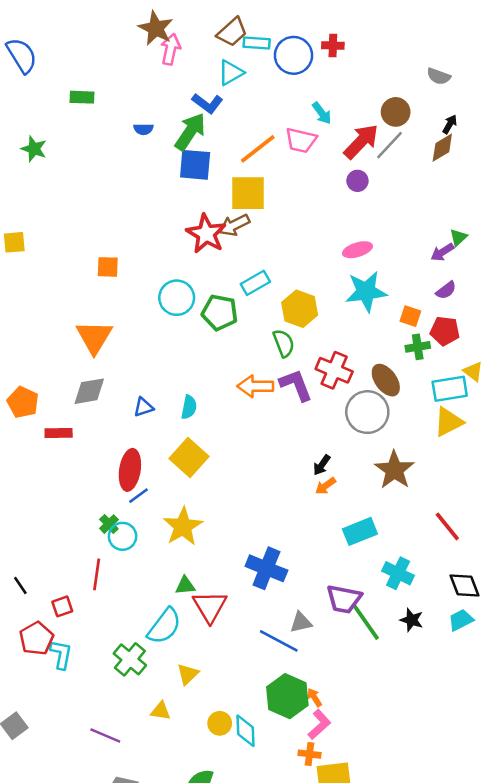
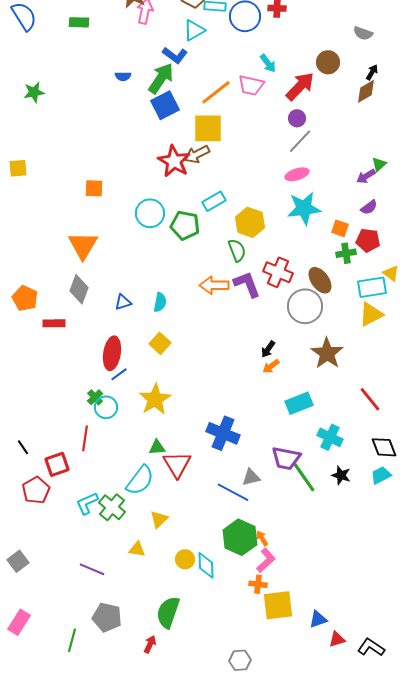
green rectangle: (82, 97) -> (79, 22), moved
gray line: (389, 145) -> (300, 141), moved
green star: (34, 149) -> (34, 92), turned -30
blue square: (195, 165) -> (165, 105), turned -32
gray diamond: (89, 391) -> (79, 289), turned -60
yellow square: (189, 458) -> (160, 343), size x0.7
red square: (62, 606) -> (57, 464), size x1.4
cyan L-shape: (61, 654) -> (87, 503), moved, turned -125

